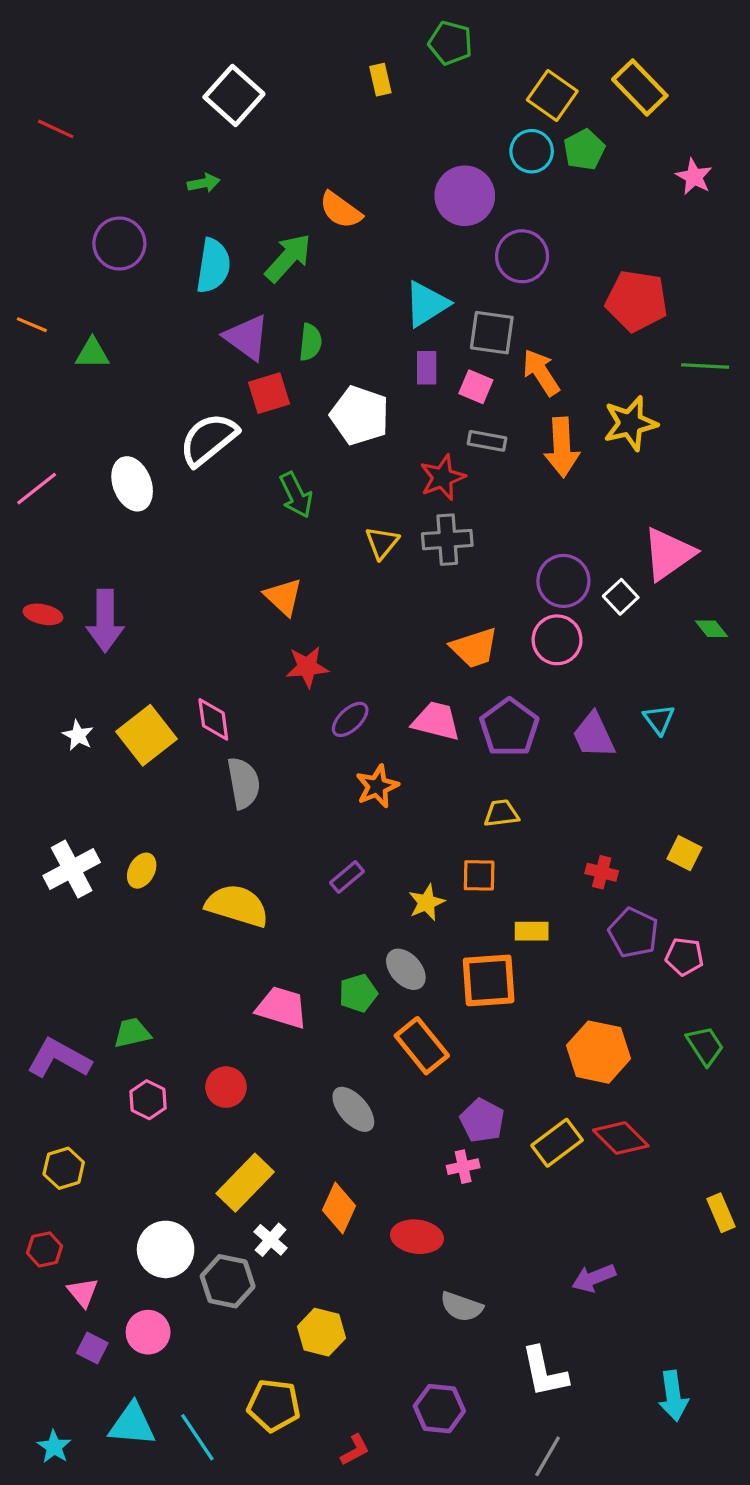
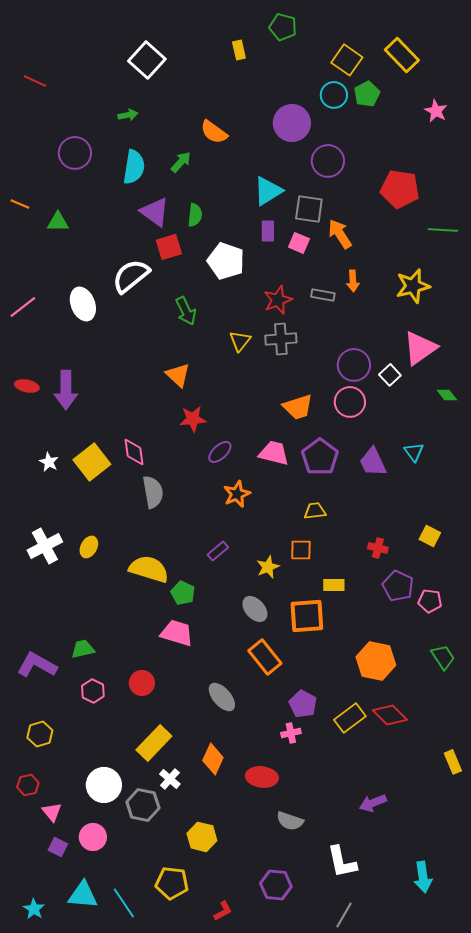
green arrow: (288, 258) -> (181, 162), size x0.7
yellow star: (630, 423) -> (413, 286), moved
gray rectangle: (487, 441) -> (323, 295), moved
orange arrow: (562, 447) -> (353, 281), size x0.6
green pentagon: (358, 993) -> (183, 593), moved, turned -30

